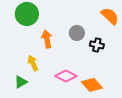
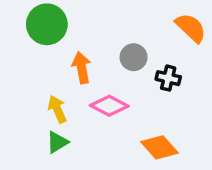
pink diamond: (66, 76) -> (109, 106), moved
green triangle: (21, 82) -> (57, 142), moved

